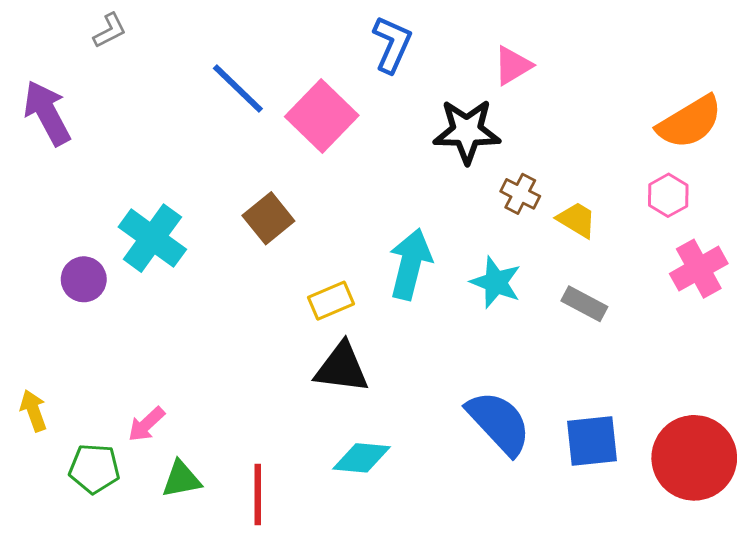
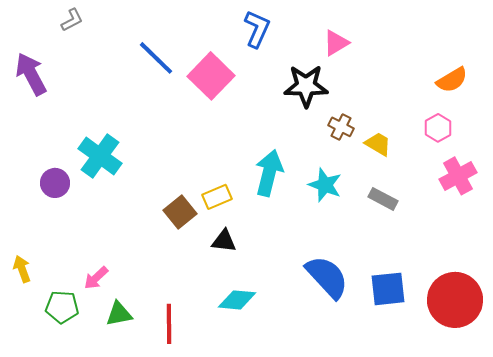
orange semicircle: (690, 122) -> (452, 80), size x0.7
brown square: (268, 218) -> (180, 212), moved
black triangle: (342, 368) -> (224, 241), size x0.7

